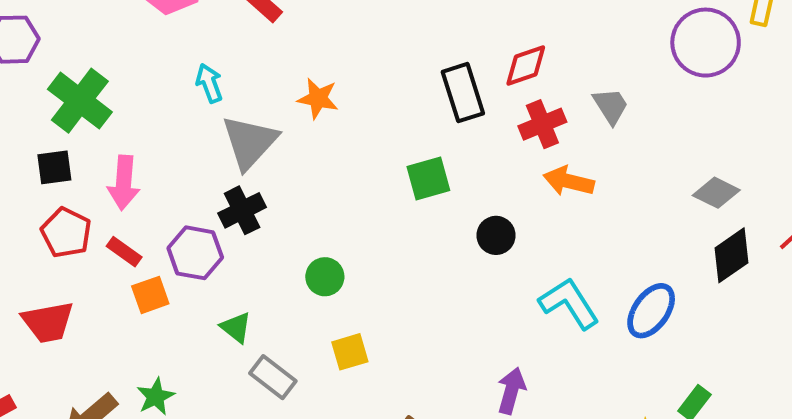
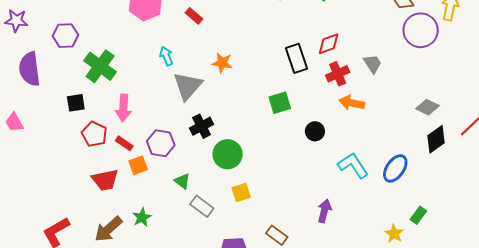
black square: (54, 167) -> (76, 103), moved
black cross: (242, 210) -> (201, 126), moved
green circle: (325, 277) -> (228, 154), size x1.5
red trapezoid: (48, 322) -> (105, 180), moved

